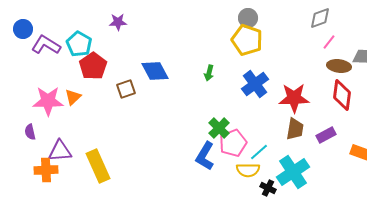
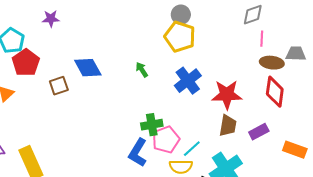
pink line: (329, 42) -> (262, 39), turned -35
green arrow: (209, 73) -> (142, 70), turned 133
green cross: (219, 128) -> (152, 125), turned 35

